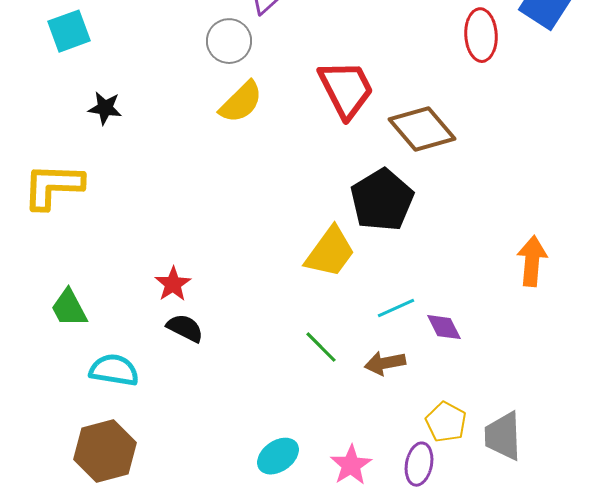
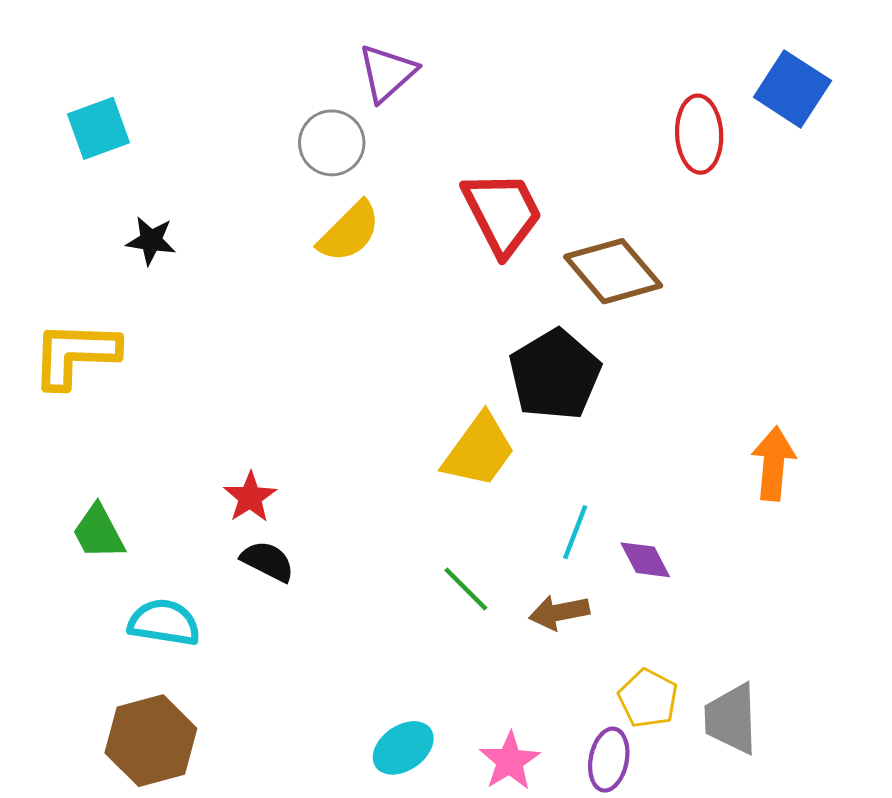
cyan line: (396, 308) -> (575, 532), turned -45

